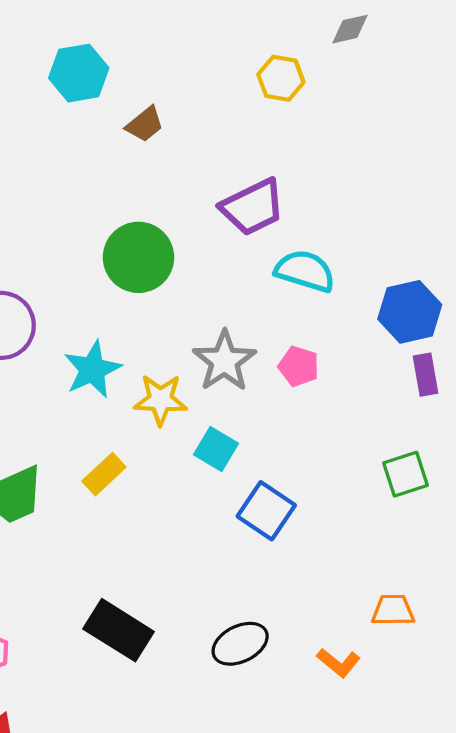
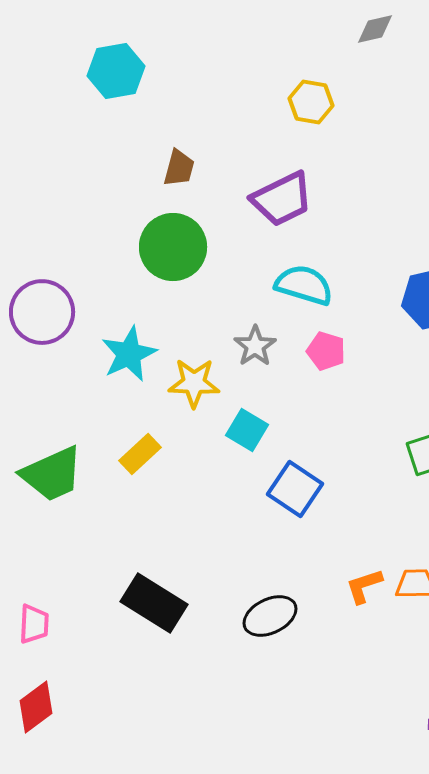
yellow hexagon: (281, 78) -> (311, 102), moved
brown trapezoid: (145, 124) -> (179, 168), moved, turned -36
cyan semicircle: (305, 271) -> (304, 285), moved
gray star: (224, 361) -> (255, 346), size x0.7
orange L-shape: (339, 663) -> (364, 586), moved, turned 123

